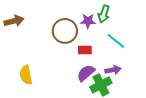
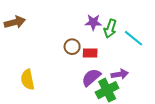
green arrow: (104, 14) -> (110, 29), moved
brown circle: (65, 31) -> (72, 47), moved, size x0.6
cyan line: (116, 41) -> (134, 38), moved

